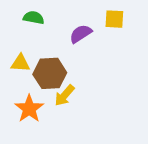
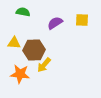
yellow square: (114, 19) -> (82, 20), moved
orange star: (29, 109) -> (20, 74), turned -30

